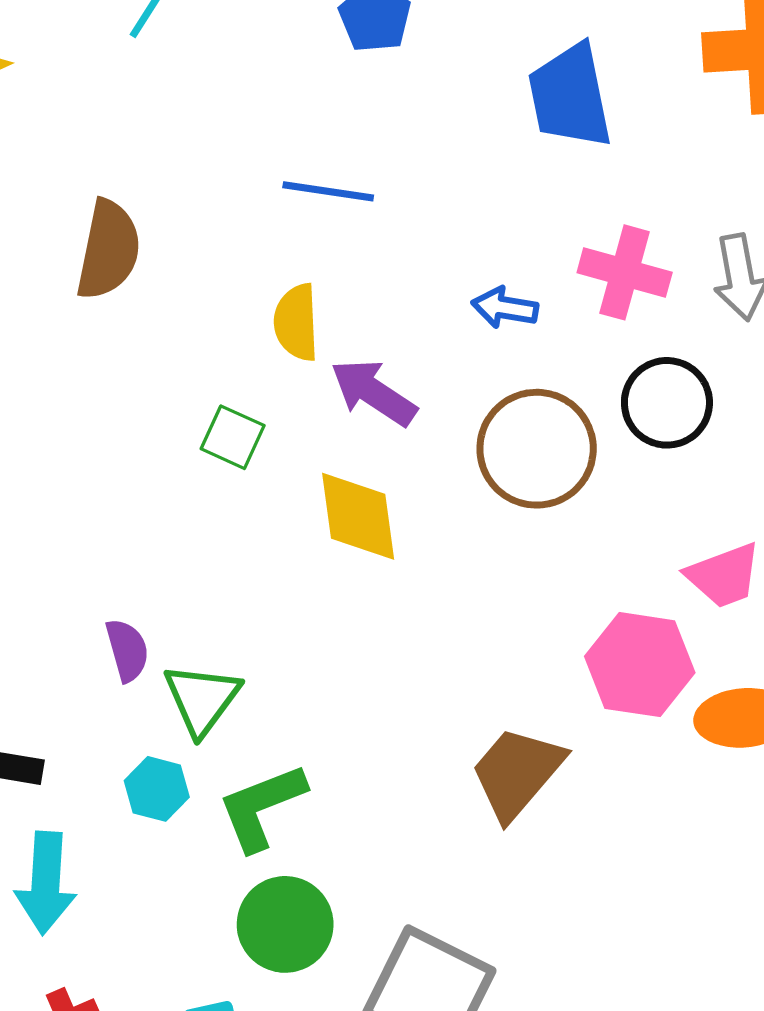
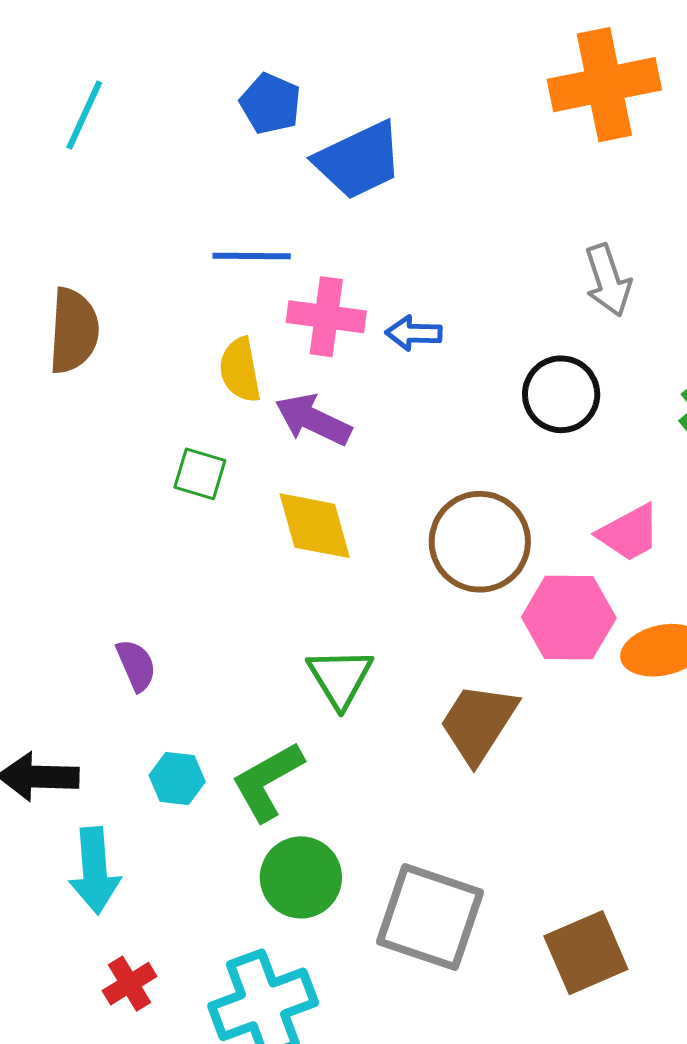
blue trapezoid: (570, 96) -> (359, 160), moved, turned -96
pink cross: (625, 272) -> (326, 317), moved
brown circle: (537, 449) -> (480, 542), moved
green triangle: (202, 699) -> (340, 678), moved

